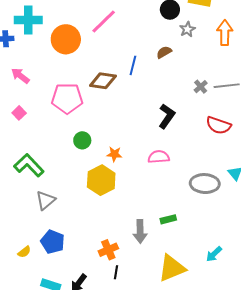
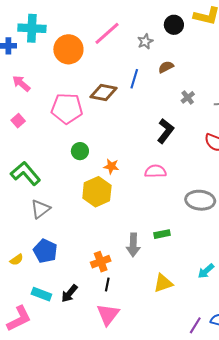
gray star: (187, 29) -> (145, 41), moved
gray cross: (201, 87) -> (188, 97), moved
yellow triangle: (172, 268) -> (163, 283), size x0.7

